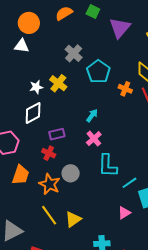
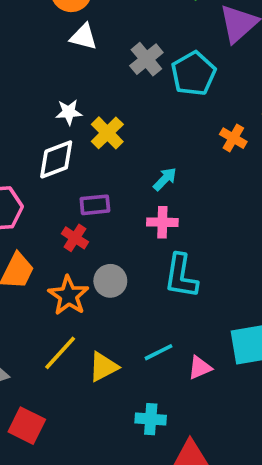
white triangle: (22, 46) -> (84, 37), moved
cyan pentagon: (98, 72) -> (193, 74), moved
yellow cross: (58, 83) -> (107, 133), moved
pink cross: (94, 139) -> (162, 222), turned 35
cyan line: (129, 183) -> (159, 352), moved
yellow line: (49, 215) -> (60, 353), turned 70

